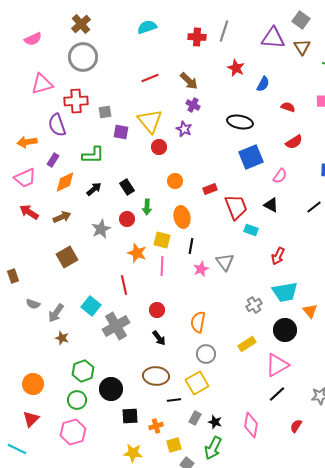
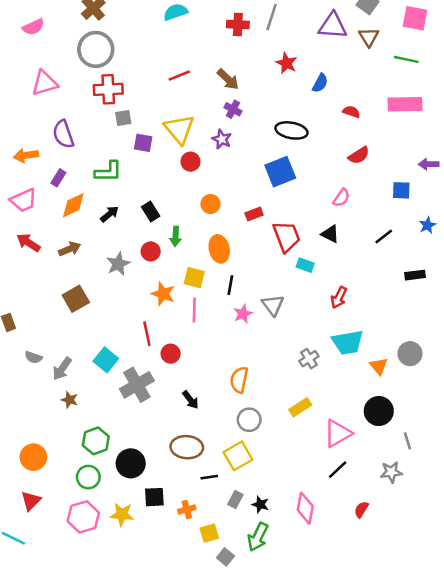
red cross: (76, 101) -> (108, 89), moved
blue square: (251, 157) -> (280, 172), moved
red circle: (157, 310) -> (171, 354), moved
black circle: (285, 330) -> (379, 411), moved
yellow star: (133, 453) -> (122, 514), moved

